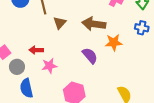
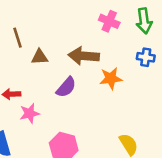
brown triangle: (60, 23) -> (40, 57), turned 48
purple semicircle: (90, 56) -> (66, 87), moved, turned 84

